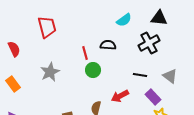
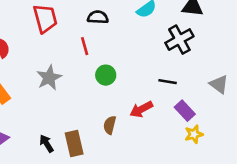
black semicircle: (108, 45) -> (98, 17), moved
red line: (85, 53) -> (85, 46), moved
gray triangle: (170, 76) -> (219, 84), moved

